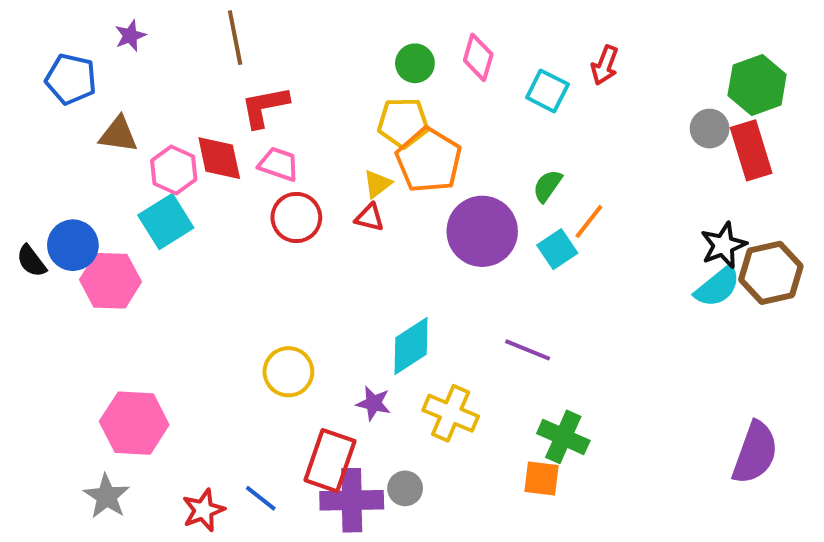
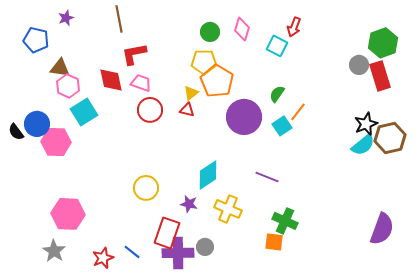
red arrow: (605, 65) -> (294, 27), moved
pink hexagon: (174, 170) -> (68, 86), moved

